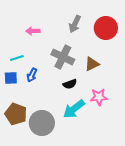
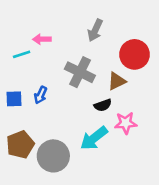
red circle: (106, 28) -> (135, 54), moved
cyan line: (17, 58) -> (22, 54), moved
black semicircle: (70, 84) -> (103, 105), moved
brown pentagon: (16, 114) -> (20, 145), turned 30

